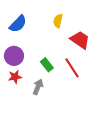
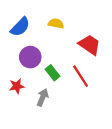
yellow semicircle: (58, 21) -> (56, 23), moved, turned 88
purple circle: (14, 56) -> (30, 57), moved

